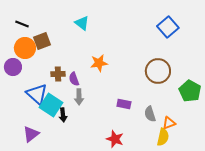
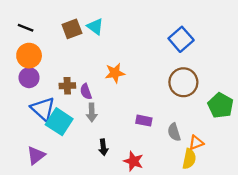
blue square: (168, 27) -> (181, 39), moved
brown square: (42, 41) -> (72, 29), moved
purple circle: (13, 67) -> (29, 78), moved
black arrow: (63, 115) -> (103, 147), moved

